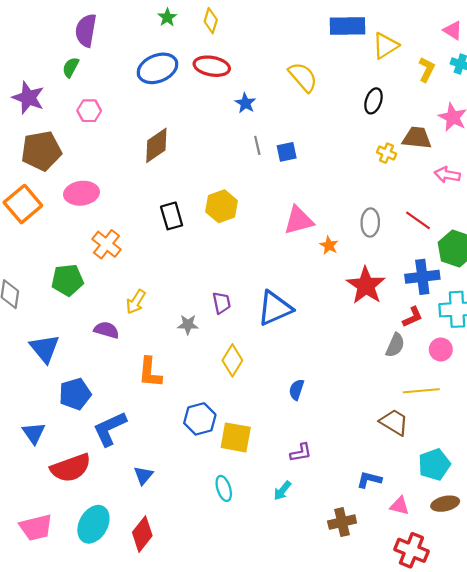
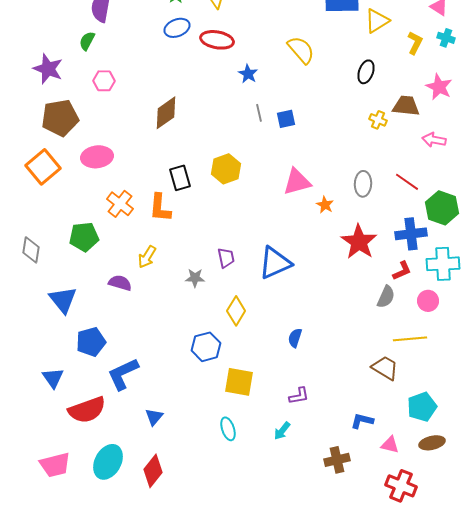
blue ellipse: (158, 68) -> (177, 28), moved, size x0.7
orange L-shape: (150, 372) -> (160, 208), moved
blue hexagon: (200, 419) -> (206, 347), moved

